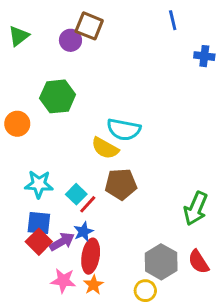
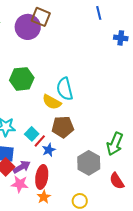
purple circle: (70, 40) -> (28, 27), size x1.6
green hexagon: (58, 96) -> (22, 79), moved
cyan semicircle: (124, 129) -> (65, 89), turned 65
blue star: (83, 232) -> (49, 150), moved
gray hexagon: (161, 262) -> (89, 163), moved
pink star: (63, 281) -> (20, 184), moved

